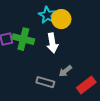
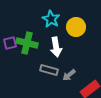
yellow circle: (61, 19) -> (76, 27), moved
gray rectangle: (45, 82) -> (49, 70), moved

